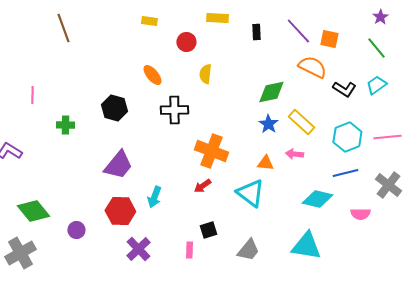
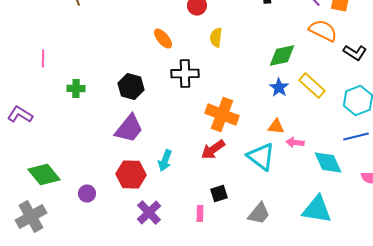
black hexagon: (114, 108) -> (131, 87), moved
pink arrow: (294, 154) -> (295, 143), moved
red arrow: (202, 186) -> (213, 150), size x1.4
cyan diamond: (317, 199) -> (328, 163), turned 52

